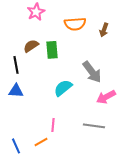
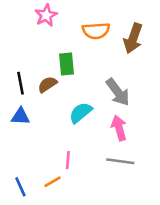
brown arrow: (104, 30) -> (133, 38), size x1.6
brown semicircle: (31, 46) -> (47, 84), moved
pink arrow: (106, 97) -> (119, 128), moved, turned 102

